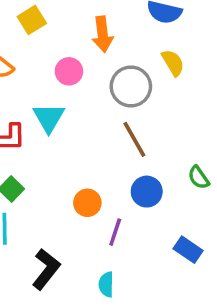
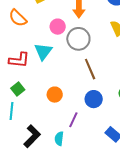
gray circle: (131, 86) -> (78, 39), moved
orange circle: (87, 203) -> (55, 95), moved
cyan semicircle: (106, 284) -> (59, 139), moved

